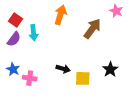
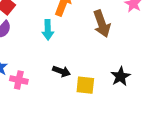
brown arrow: (92, 29) -> (102, 24), turned 120
cyan arrow: (34, 33) -> (48, 30), moved

